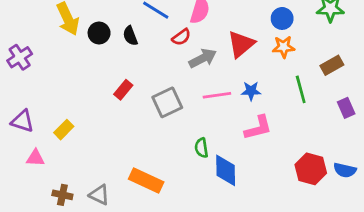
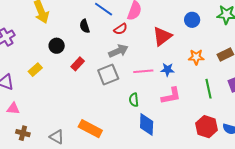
black circle: (99, 33) -> (57, 46), moved
orange star: (284, 47) -> (196, 57), moved
gray arrow: (203, 58) -> (118, 51), moved
green line: (301, 89) -> (209, 89), moved
yellow rectangle: (64, 130) -> (35, 70), moved
green semicircle: (201, 148) -> (134, 100), moved
brown cross: (62, 195) -> (23, 133), moved

